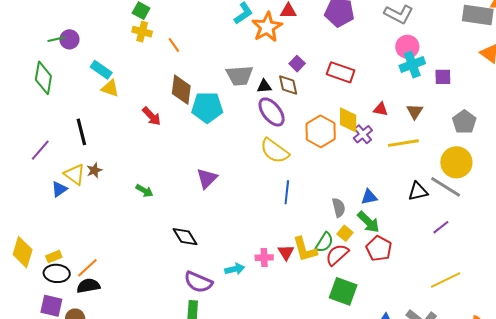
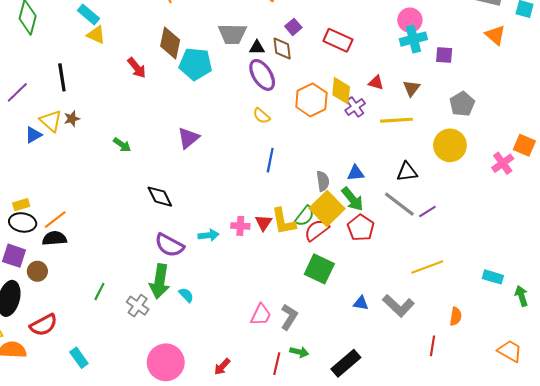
yellow semicircle: (275, 151) -> (262, 116), size x0.6
gray line: (446, 187) -> (399, 204), moved
yellow square: (345, 233) -> (327, 208), size x2.0

